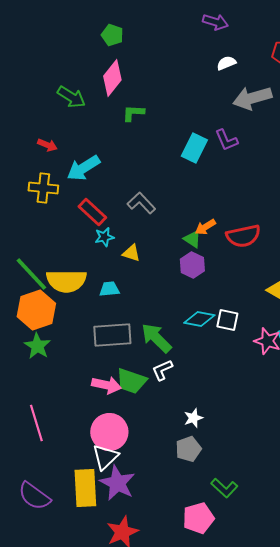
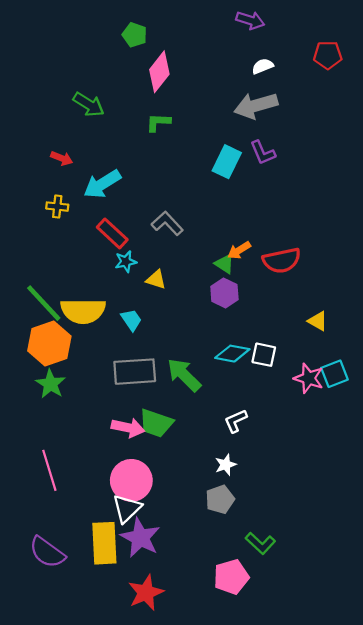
pink diamond: (112, 78) -> (159, 72), moved
gray arrow: (252, 98) -> (256, 106), moved
yellow cross: (43, 188) -> (57, 207), size x0.7
cyan trapezoid: (109, 289) -> (131, 320), turned 60
white L-shape: (162, 370) -> (236, 421), moved

